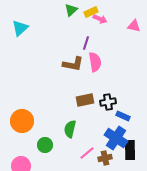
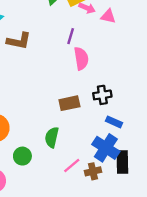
pink triangle: (134, 26) -> (108, 16), moved
brown L-shape: (73, 64) -> (19, 41), moved
black cross: (108, 102) -> (102, 95), moved

